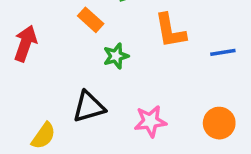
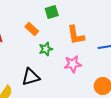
pink star: (150, 121) -> (73, 64), moved

